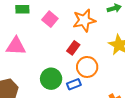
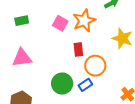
pink square: (50, 19) -> (60, 23), moved
red rectangle: (73, 48) -> (78, 49), turned -32

